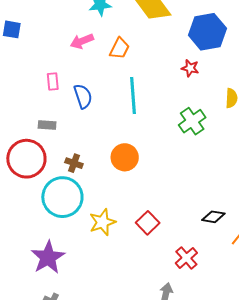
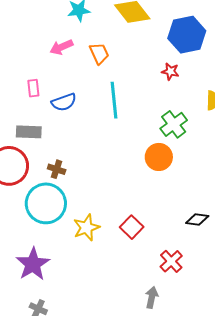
orange trapezoid: (119, 48) -> (99, 53), turned -50
blue semicircle: (83, 96) -> (64, 102), turned 90
gray rectangle: (47, 125) -> (29, 132), size x1.4
orange circle: (125, 157) -> (159, 157), moved

